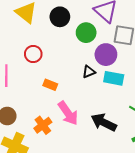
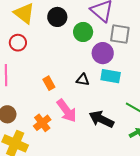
red circle: (33, 54) -> (18, 43), moved
black triangle: (89, 72) -> (83, 80), moved, turned 32
orange rectangle: (50, 85) -> (49, 83), turned 40

